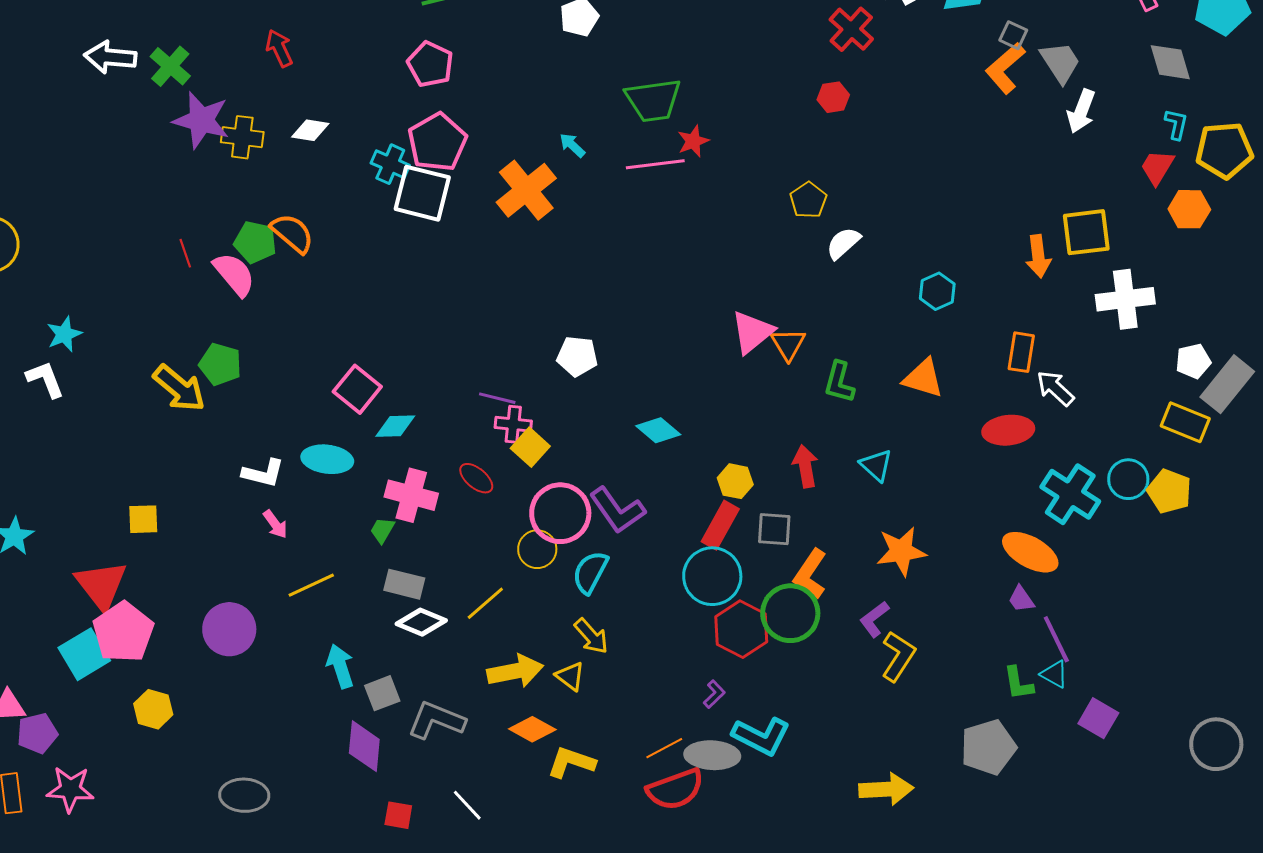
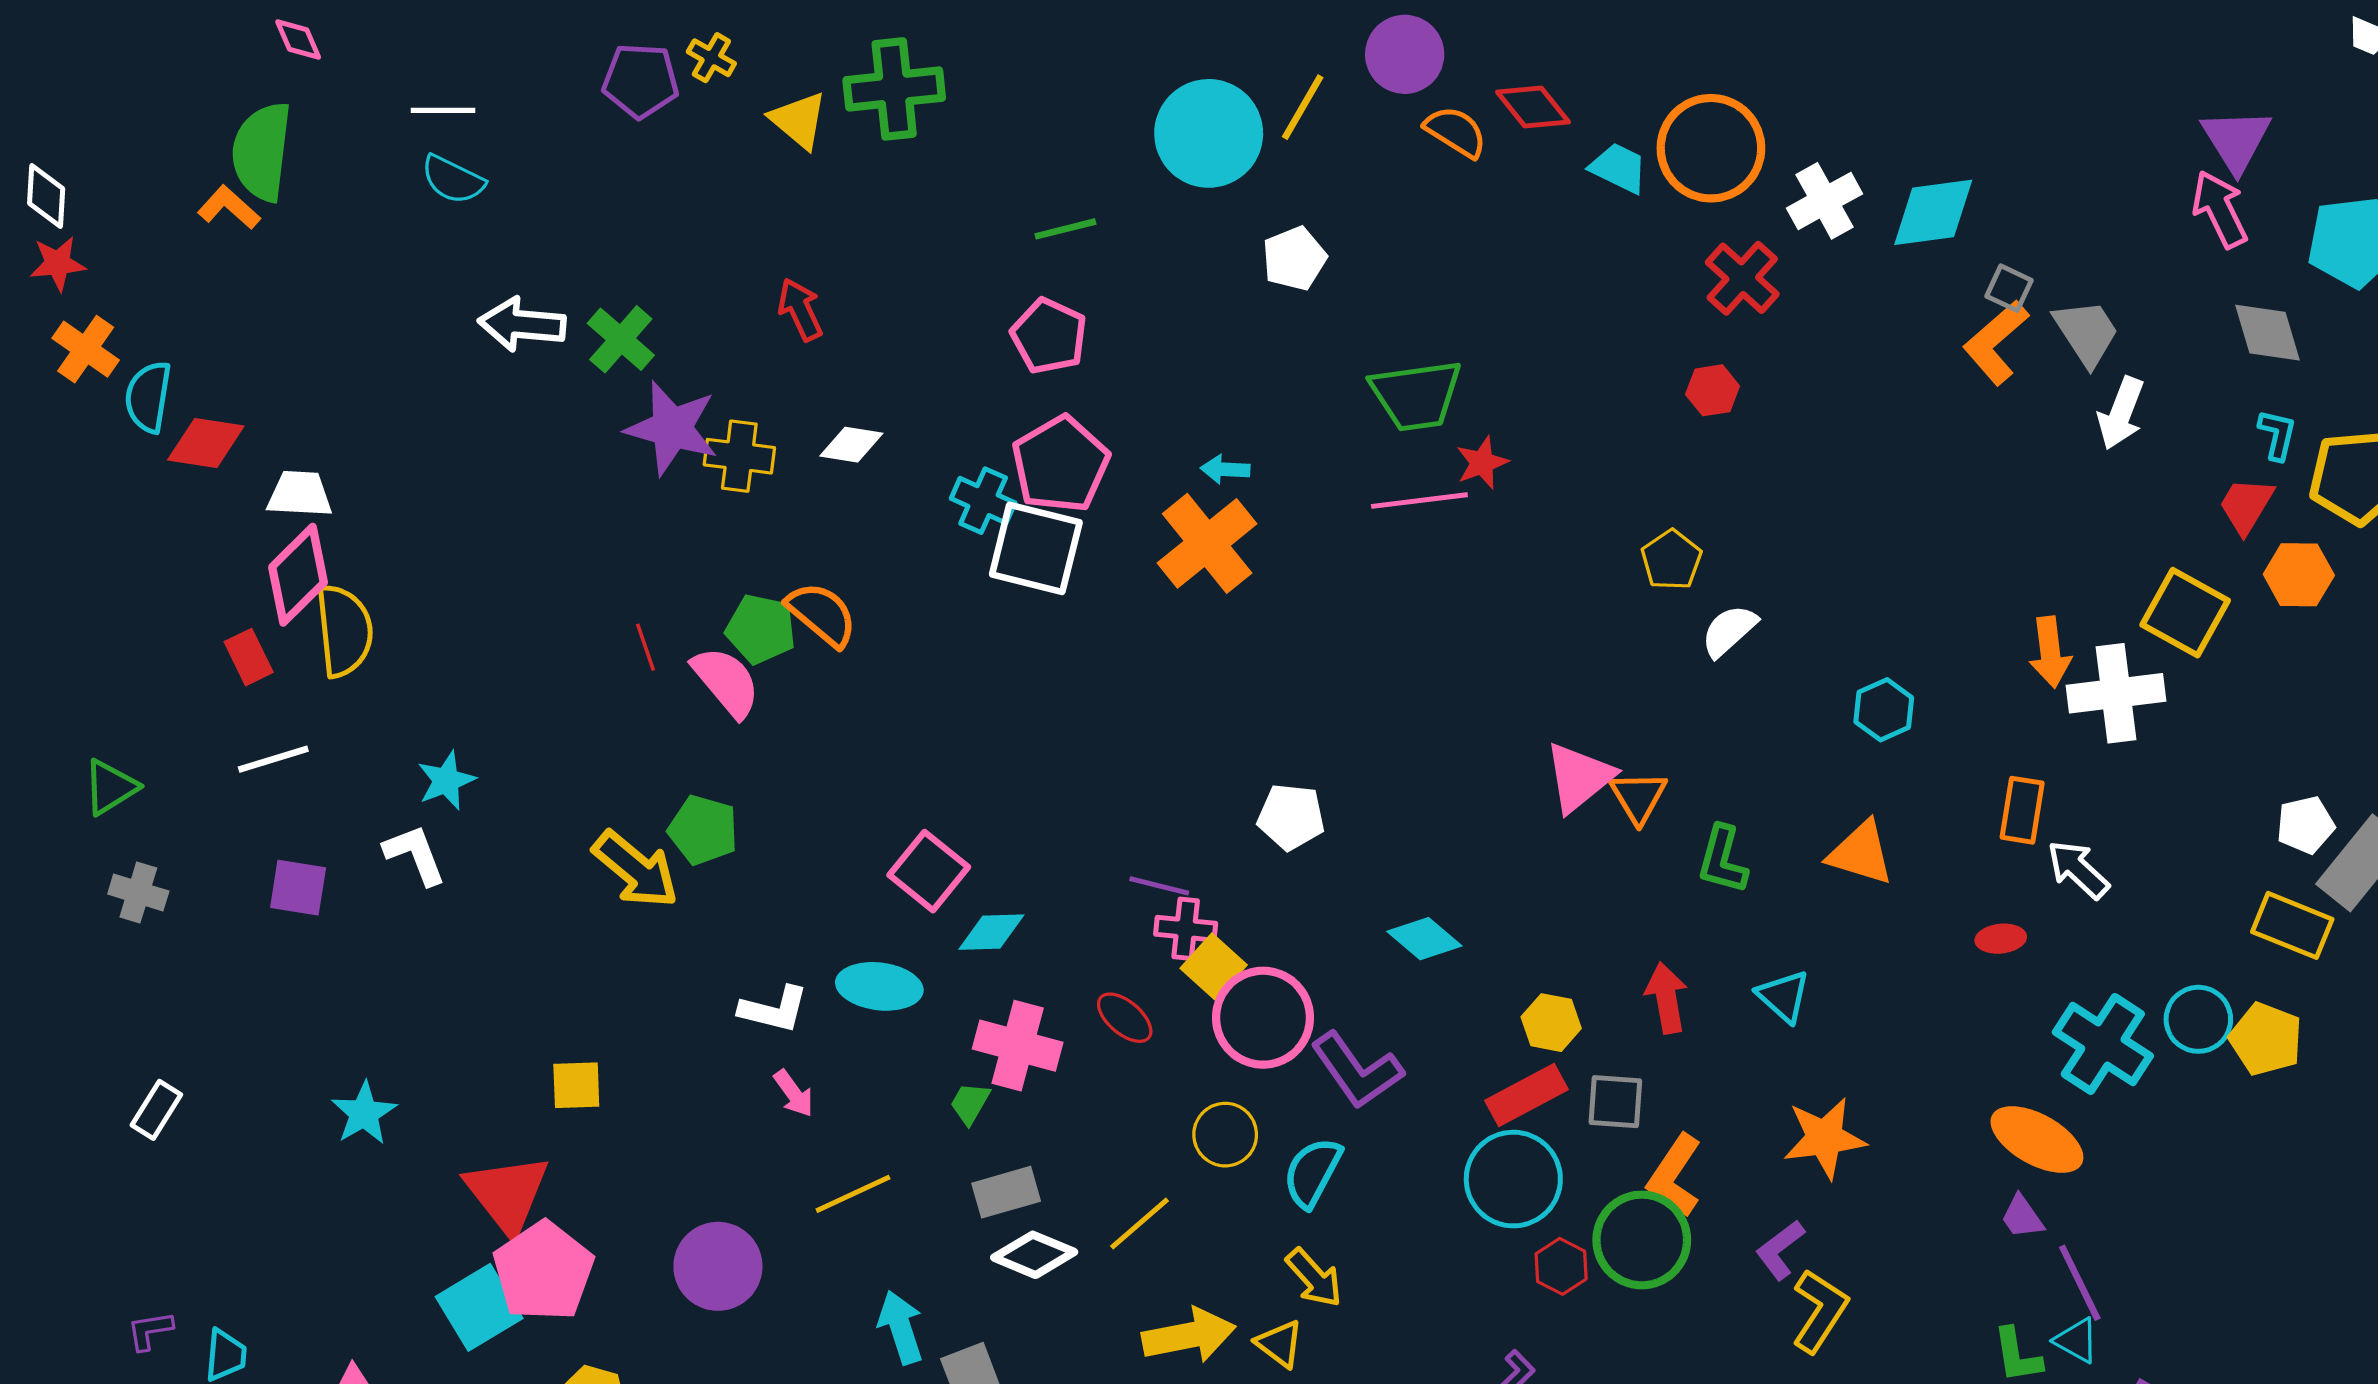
cyan arrow: (572, 145) -> (1225, 469), moved, turned -40
yellow square: (1086, 232) -> (2185, 613), moved, turned 36
white cross: (1125, 299) -> (2116, 693), moved
red ellipse: (1008, 430) -> (2001, 939), size x0.6
pink circle: (560, 513) -> (1263, 1018), moved
red rectangle: (720, 525) -> (1526, 1095), turned 33
gray rectangle: (404, 584) -> (1006, 1192), turned -30
red hexagon: (741, 629) -> (1561, 1266), size x0.6

